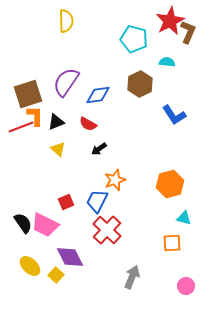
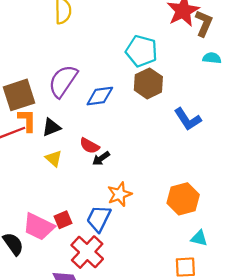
cyan pentagon: (134, 39) -> (141, 51), moved
cyan semicircle: (167, 62) -> (212, 58), moved
red semicircle: (88, 124) -> (89, 146), moved
pink trapezoid: (45, 225) -> (39, 227), moved
red cross: (107, 230) -> (87, 252), moved

